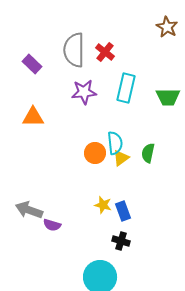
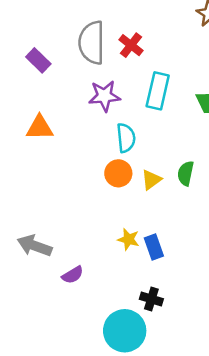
cyan semicircle: (115, 143) -> (126, 138), moved
purple semicircle: (52, 225) -> (73, 275), moved, turned -48
black cross: (121, 241) -> (151, 299), moved

